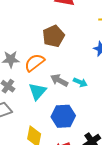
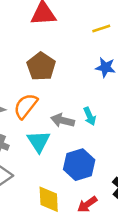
cyan arrow: (80, 82) -> (90, 116), turned 56

